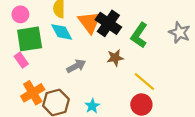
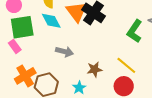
green L-shape: (139, 35) -> (135, 31), moved
brown star: (115, 58) -> (95, 69), moved
gray arrow: (76, 66) -> (65, 52), turned 42

